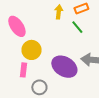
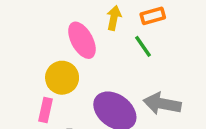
pink ellipse: (17, 26) -> (82, 40), moved

